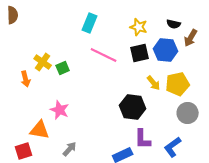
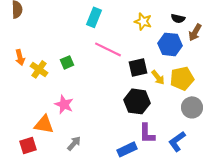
black square: (140, 53) -> (138, 67), moved
yellow cross: (43, 62) -> (39, 69), moved
orange arrow: (26, 79) -> (20, 57), moved

